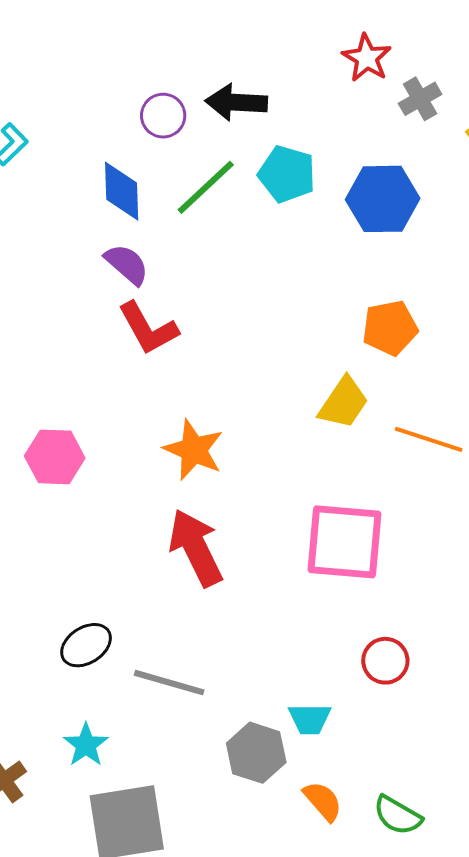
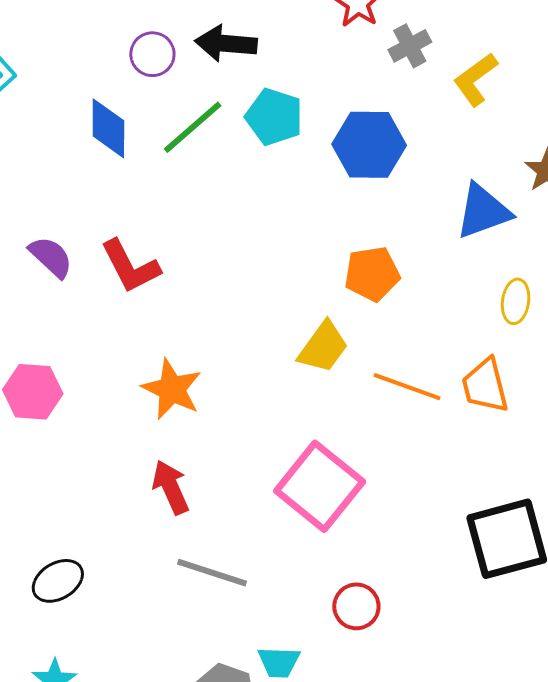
purple semicircle: (127, 264) -> (51, 257), moved
pink square: (345, 542) -> (320, 486), turned 32
red arrow: (196, 548) -> (171, 487), size x0.7
gray line: (169, 683) -> (212, 573), moved

